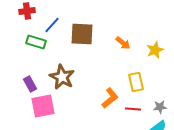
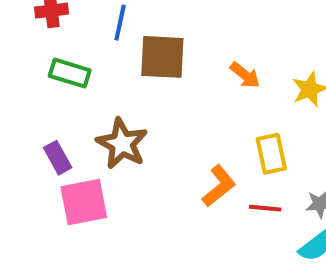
blue line: (52, 25) -> (120, 23), moved, turned -30

